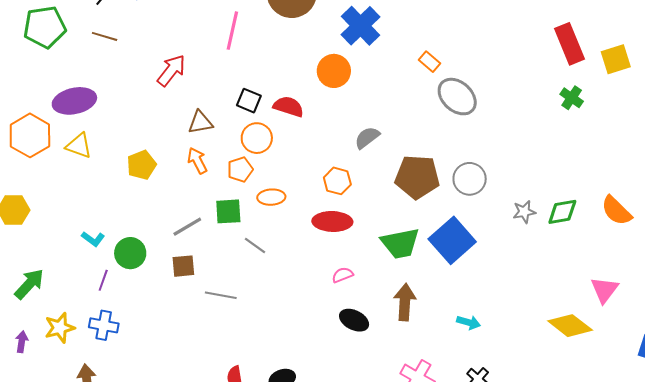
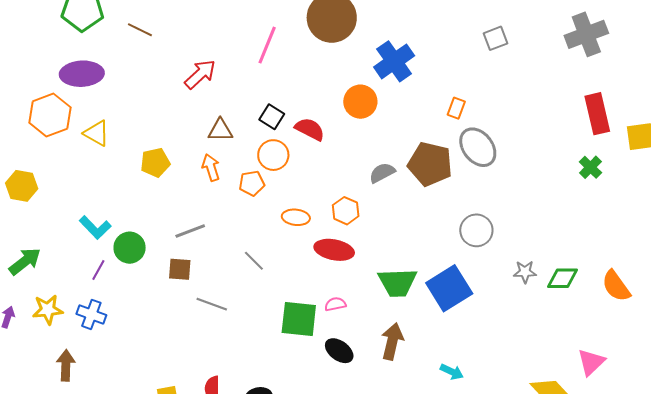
orange rectangle: (429, 62) -> (456, 108), turned 60
purple ellipse: (74, 101) -> (82, 74), moved
brown pentagon: (417, 177) -> (430, 164), moved
orange ellipse: (271, 197) -> (296, 217), moved
green square: (228, 211) -> (299, 319), moved, size x1.4
cyan L-shape: (93, 239) -> (95, 227), size x1.4

